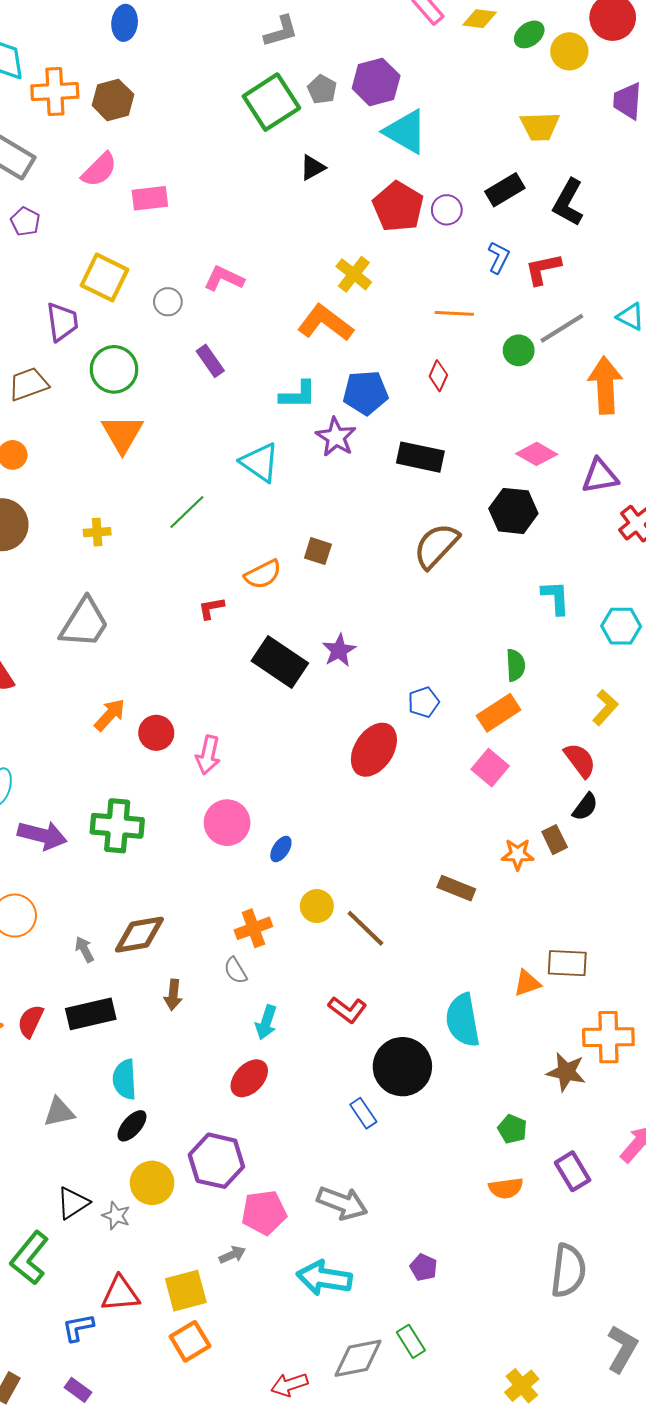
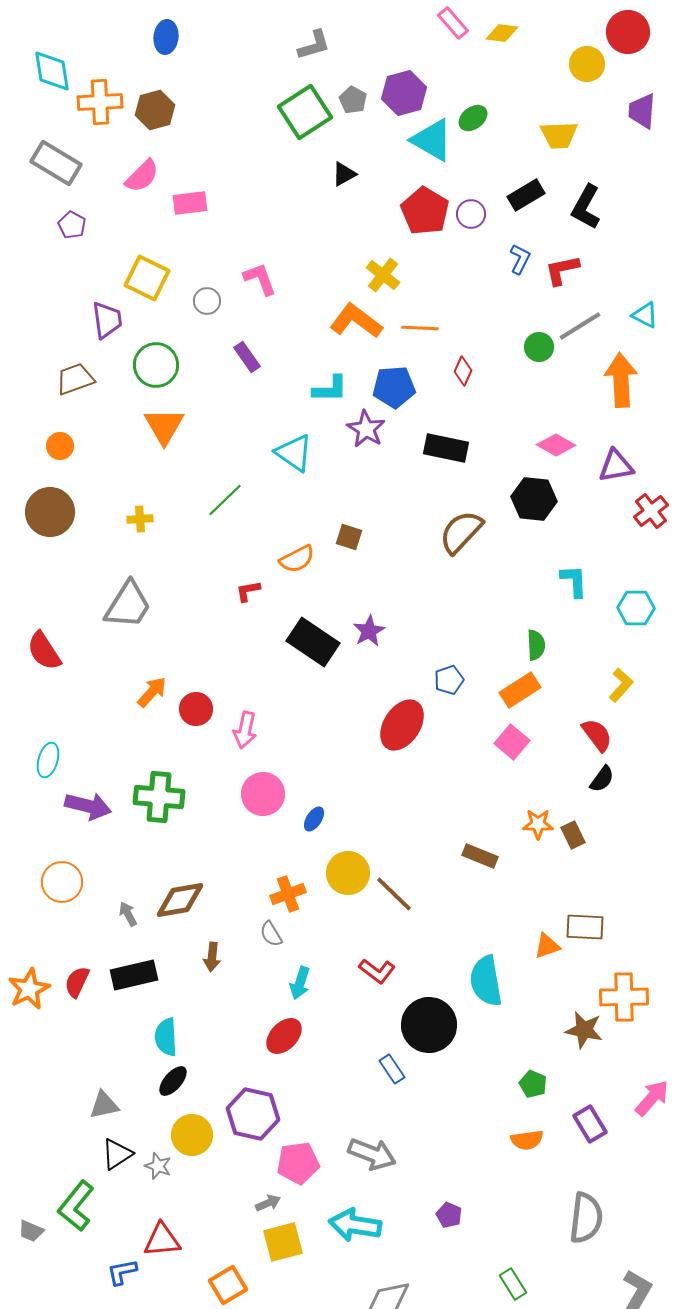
green ellipse: (529, 34) -> (473, 118), moved
pink L-shape: (224, 279) -> (260, 279), turned 45
orange line: (454, 313) -> (420, 328), moved
brown rectangle: (555, 840) -> (573, 835), moved
yellow circle: (317, 906) -> (348, 873), size x1.4
gray triangle: (59, 1112) -> (104, 1105), moved
yellow square: (186, 1291) -> (283, 1242), moved
green rectangle: (411, 1341) -> (513, 1284), moved

